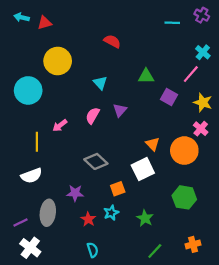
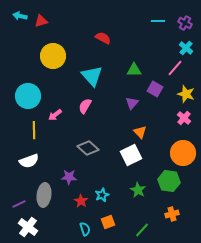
purple cross: (202, 15) -> (185, 23), moved
cyan triangle: (100, 83) -> (92, 76), size x1.6
cyan circle: (28, 90) -> (28, 96), moved
purple triangle: (120, 110) -> (132, 103), moved
orange circle: (184, 151) -> (183, 153), moved
orange square: (118, 189) -> (108, 222), moved
green star: (145, 218) -> (138, 190), moved
orange cross: (193, 244) -> (172, 214), moved

